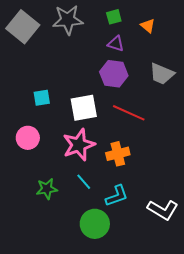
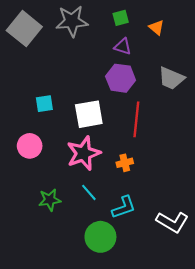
red line: (129, 113) -> (136, 119), turned 72
orange cross: (118, 154) -> (125, 163), size x0.7

